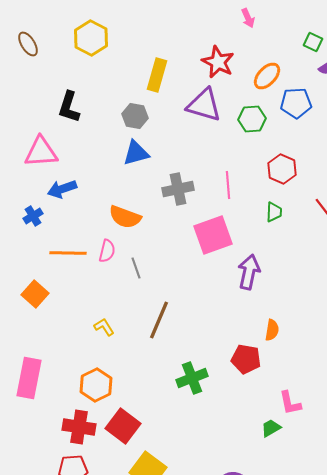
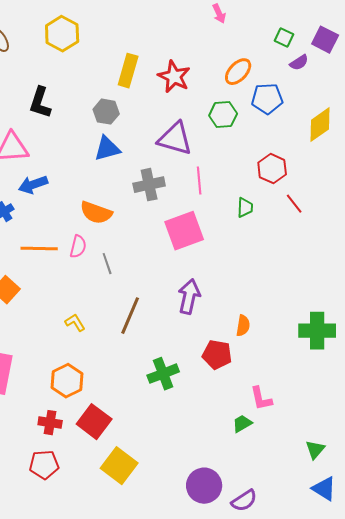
red star: (218, 62) -> (174, 77), moved
purple triangle: (204, 105) -> (175, 139), moved
red hexagon: (282, 169) -> (272, 169), moved
purple arrow: (249, 272) -> (189, 297), moved
red cross: (79, 427) -> (50, 423), size x0.7

